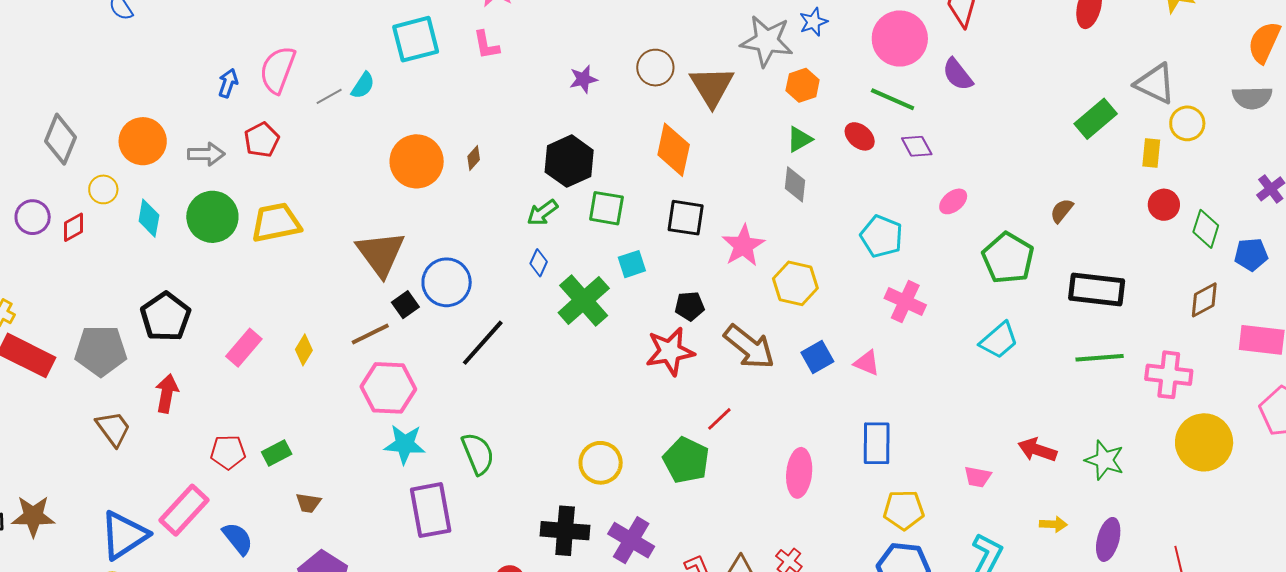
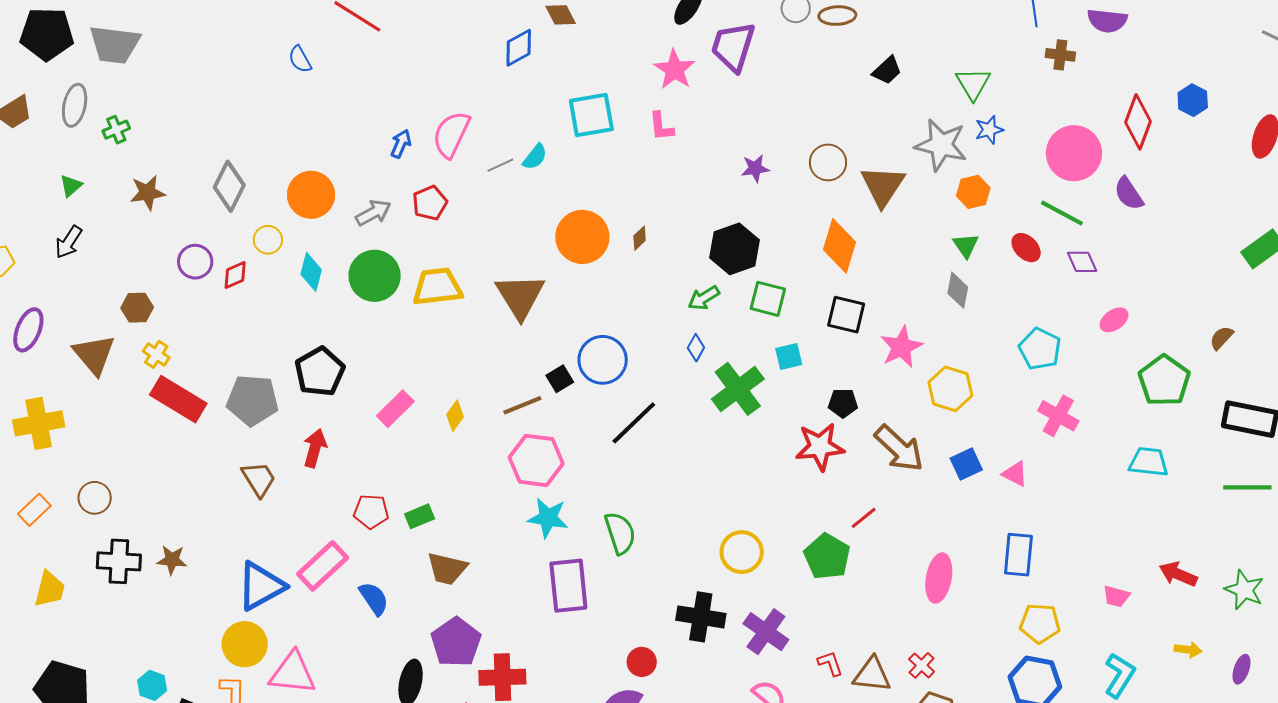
green triangle: (799, 139) -> (966, 246), turned -40
gray arrow: (206, 154) -> (373, 213), turned -33
brown triangle: (381, 254) -> (520, 296), moved
cyan trapezoid: (999, 340) -> (1149, 462), turned -138
brown trapezoid: (308, 503) -> (447, 569), size x1.6
brown star: (33, 516) -> (172, 560), size x0.7
purple ellipse: (1108, 539) -> (1241, 669), size x0.7

